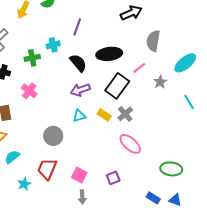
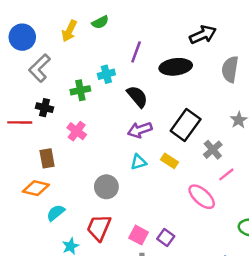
black ellipse: (109, 54) -> (176, 67), moved
pink line: (139, 68) -> (226, 174), moved
gray cross: (125, 114) -> (213, 150), moved
purple square: (113, 178) -> (166, 238), moved, turned -32

